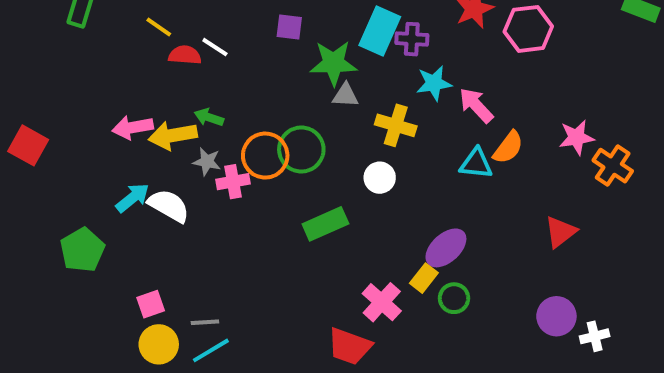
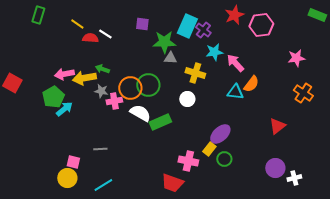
purple cross: (412, 39) -> (203, 30), turned 35
pink star: (577, 137) -> (296, 58), moved
white semicircle: (169, 206) -> (140, 113), moved
green pentagon: (82, 250) -> (53, 97), moved
pink cross: (382, 302) -> (188, 161), turned -30
pink square: (151, 304) -> (73, 162), turned 32
gray line: (205, 322) -> (100, 149), moved
yellow circle: (159, 344) -> (67, 178), moved

